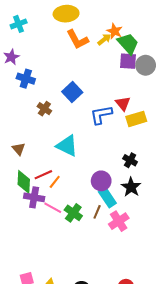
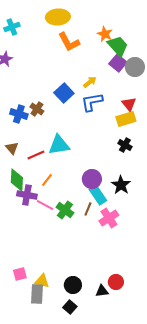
yellow arrow: (104, 39) -> (90, 82), moved
purple square: (128, 61) -> (118, 63), turned 36
blue cross: (26, 79) -> (19, 114), moved
red triangle: (123, 103) -> (129, 104), moved
blue L-shape: (101, 115) -> (92, 102), moved
cyan triangle: (67, 146) -> (59, 145), turned -35
black cross: (130, 160) -> (125, 145), moved
red line: (43, 175) -> (36, 155), moved

